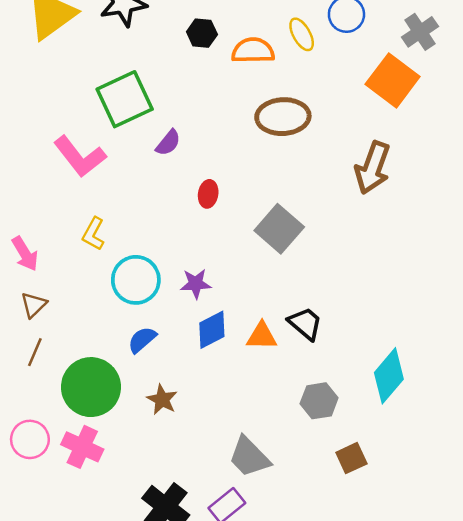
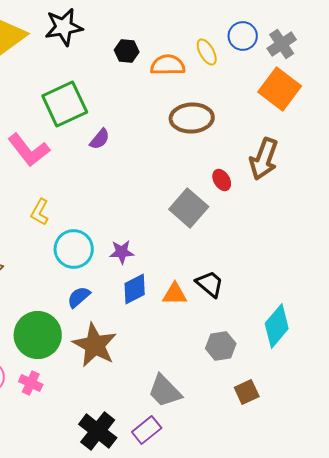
gray cross: (420, 32) -> (282, 44), moved
red ellipse: (208, 194) -> (222, 180), moved, turned -40
brown star: (162, 400) -> (95, 345), size x1.8
pink cross: (82, 447) -> (31, 383), size x0.7

